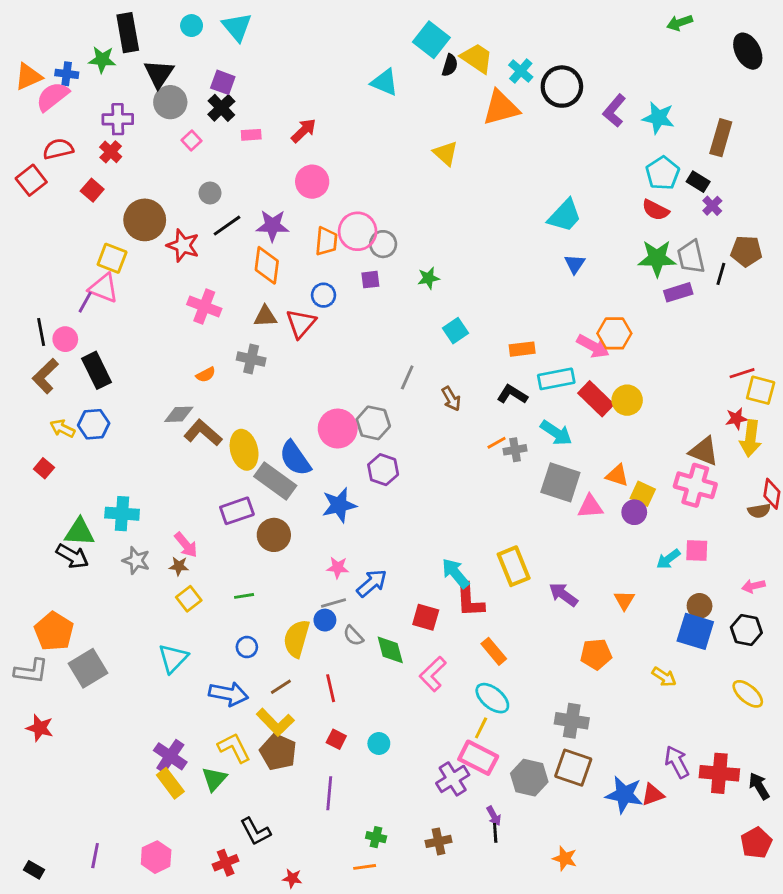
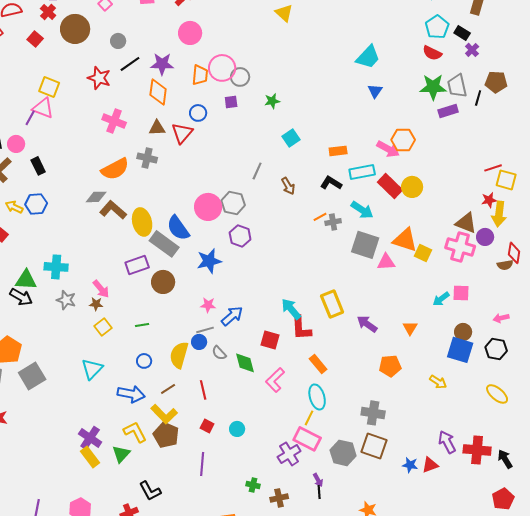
brown circle: (145, 220) -> (75, 29), moved
black rectangle: (96, 370) -> (38, 166), size x0.7
orange semicircle: (206, 375) -> (115, 169), size x2.0
orange triangle: (617, 475) -> (405, 240), size x1.5
purple circle: (634, 512) -> (485, 237), moved
cyan ellipse: (492, 698) -> (317, 397), turned 35
blue star: (624, 795) -> (410, 465), size x0.6
green cross: (376, 837) -> (253, 485), moved

